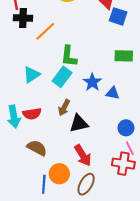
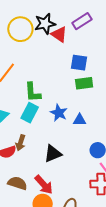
blue square: (118, 16) -> (79, 63), moved
brown arrow: (64, 108) -> (21, 143), moved
red arrow: (83, 155) -> (44, 185), moved

